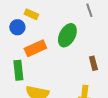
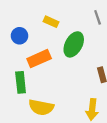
yellow rectangle: (31, 14) -> (51, 22), moved

